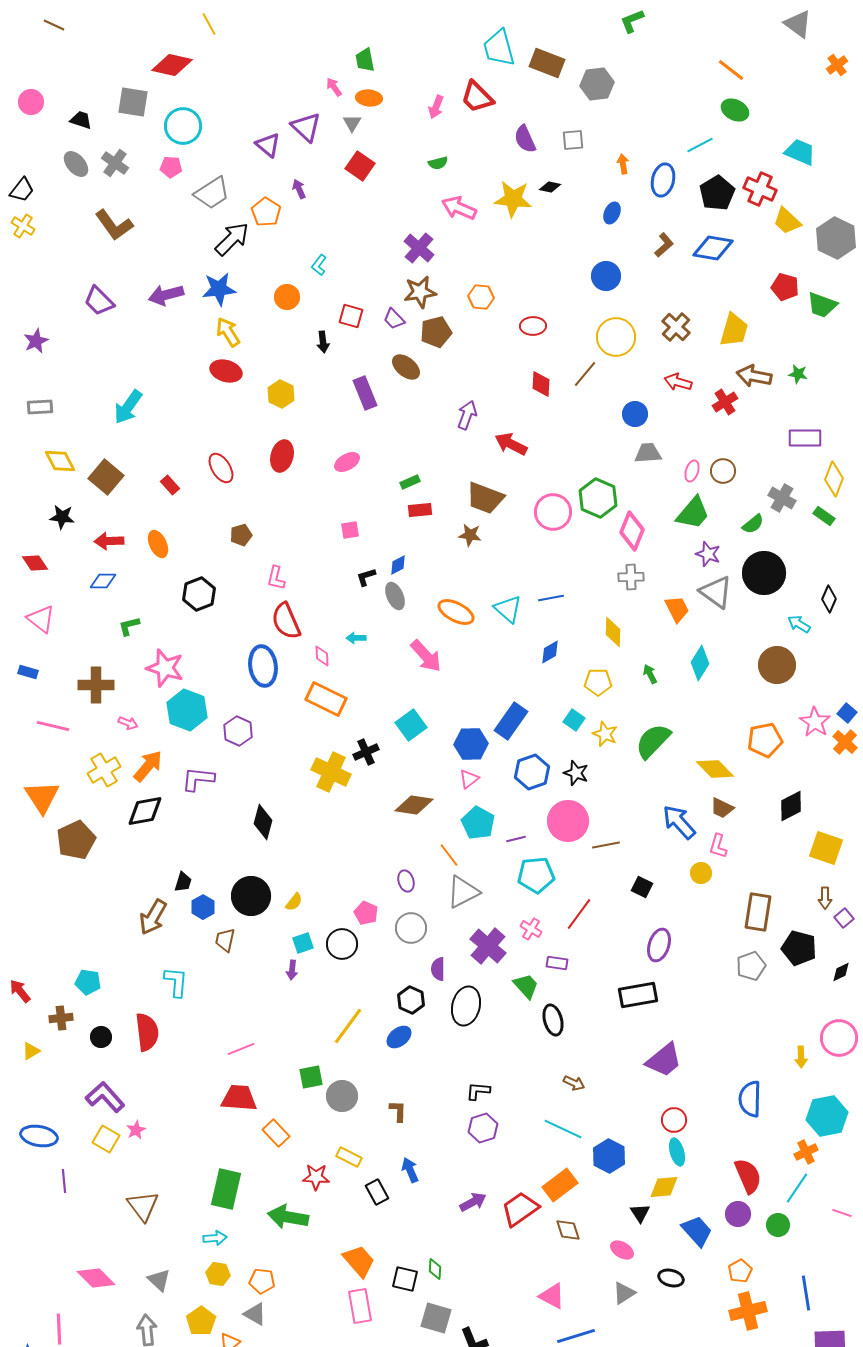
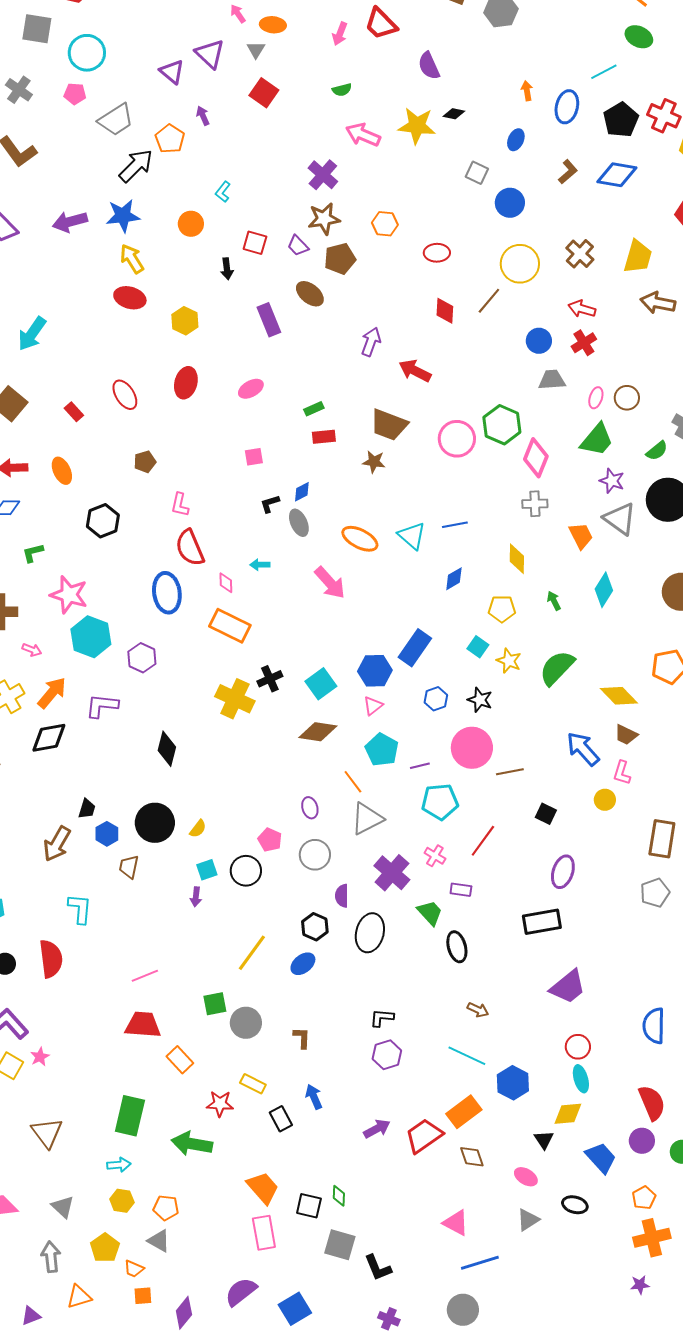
gray square: (573, 140) -> (477, 173), moved, turned 30
red cross: (725, 402) -> (584, 343), moved
cyan square: (411, 725) -> (321, 684), moved
blue hexagon: (532, 772) -> (436, 699), size x0.7

